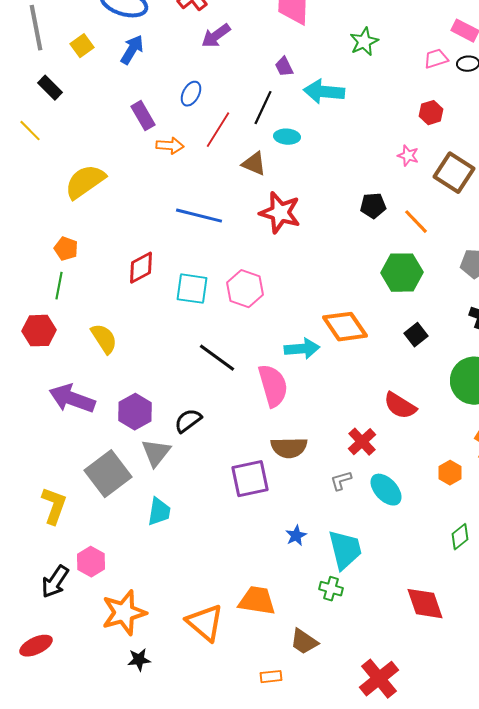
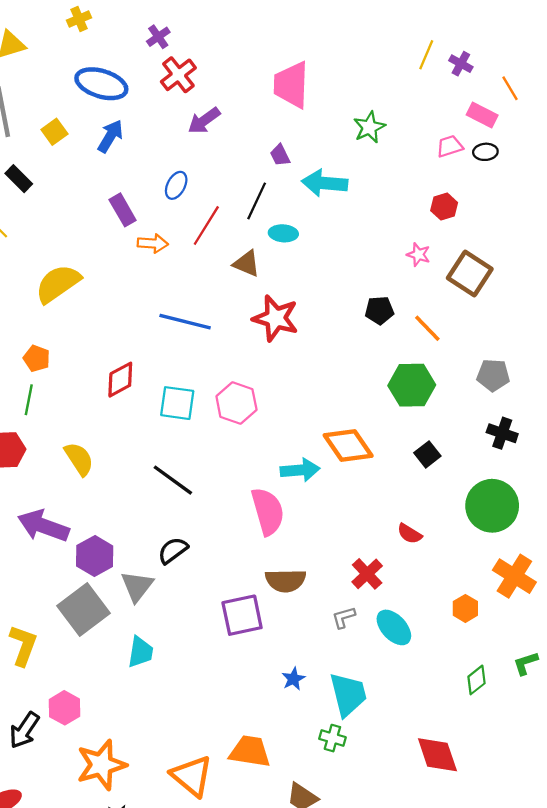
black line: (217, 358) -> (173, 480), moved
red semicircle: (400, 406) -> (410, 534), size x0.7
purple hexagon: (135, 412) -> (95, 556), moved

